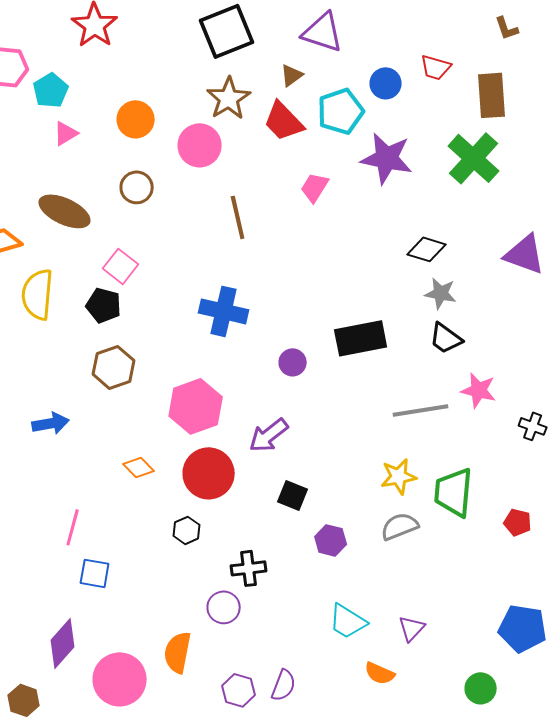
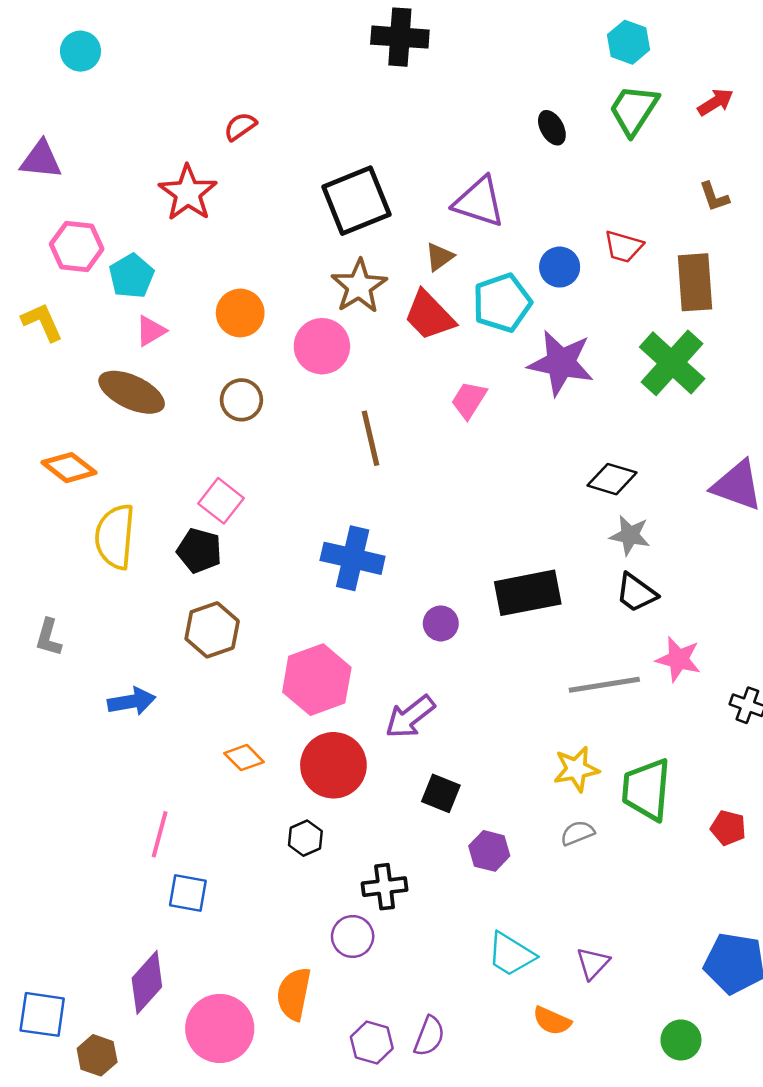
brown ellipse: (65, 211) -> (132, 392), moved
gray semicircle: (400, 526) -> (577, 833), size x0.7

